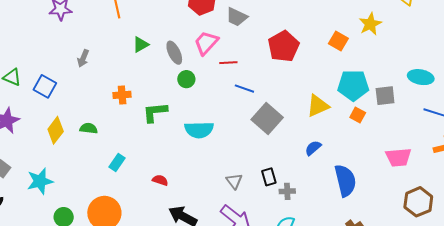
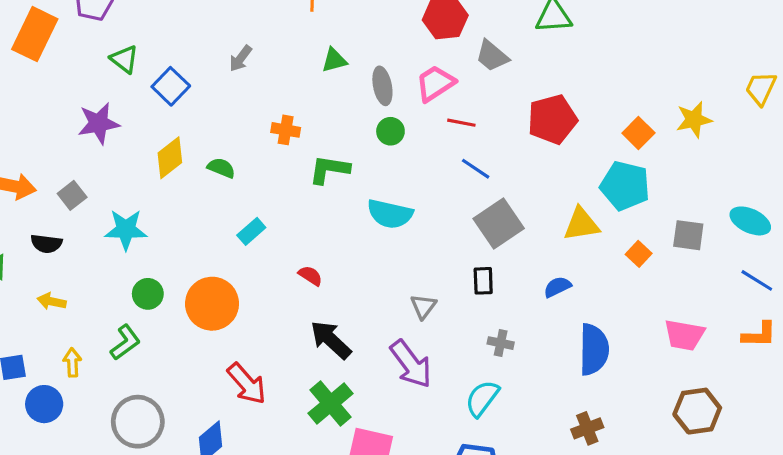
cyan pentagon: (353, 85) -> (625, 186), moved
black rectangle: (269, 177) -> (483, 281), moved

